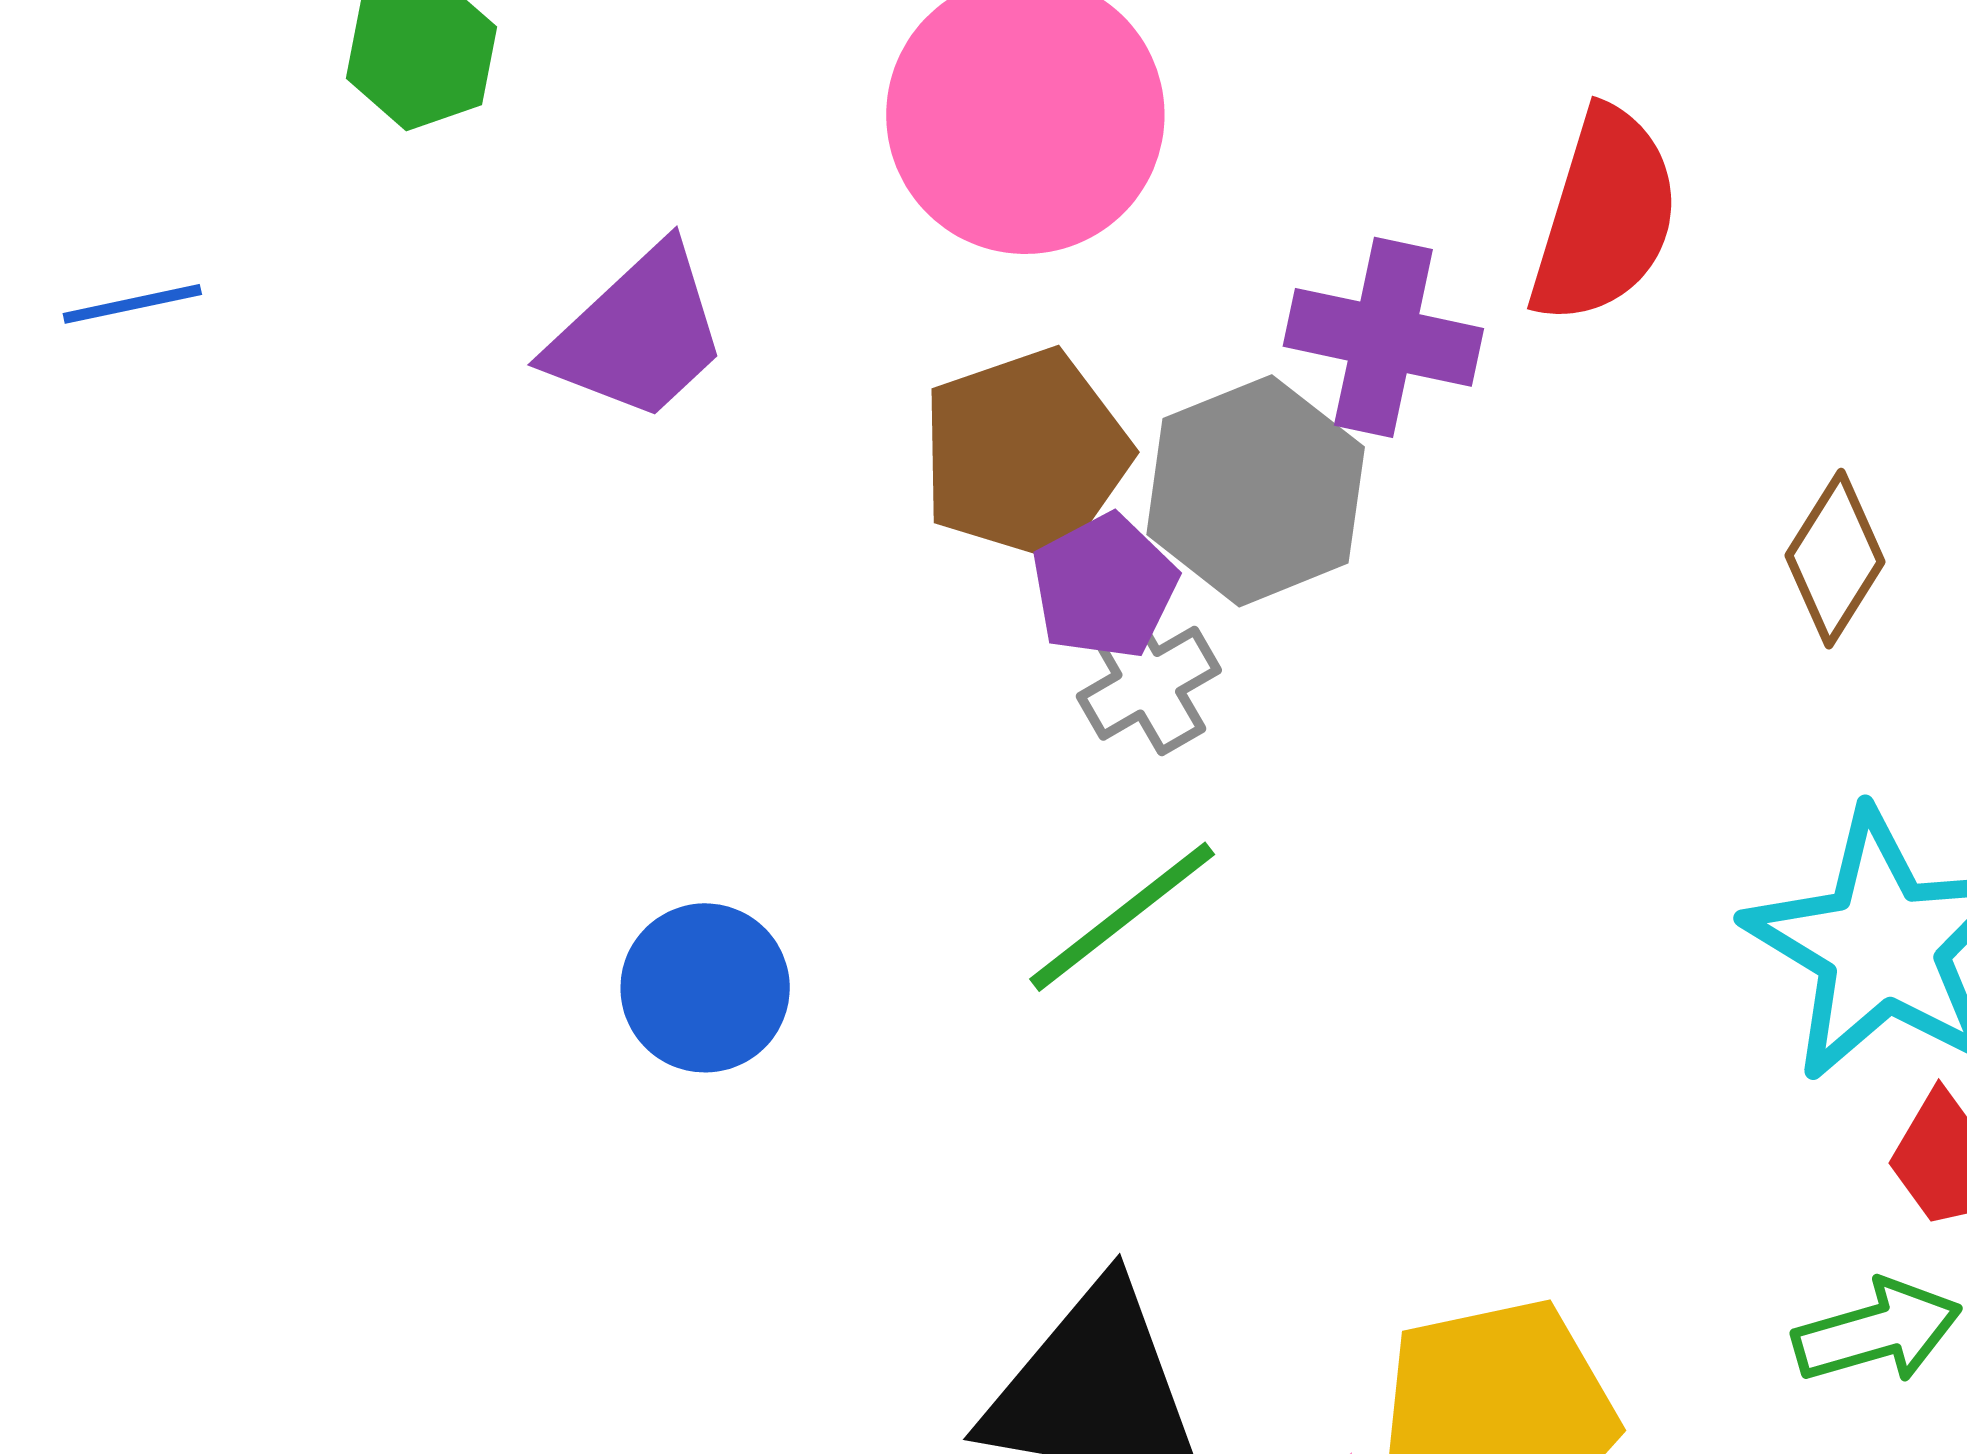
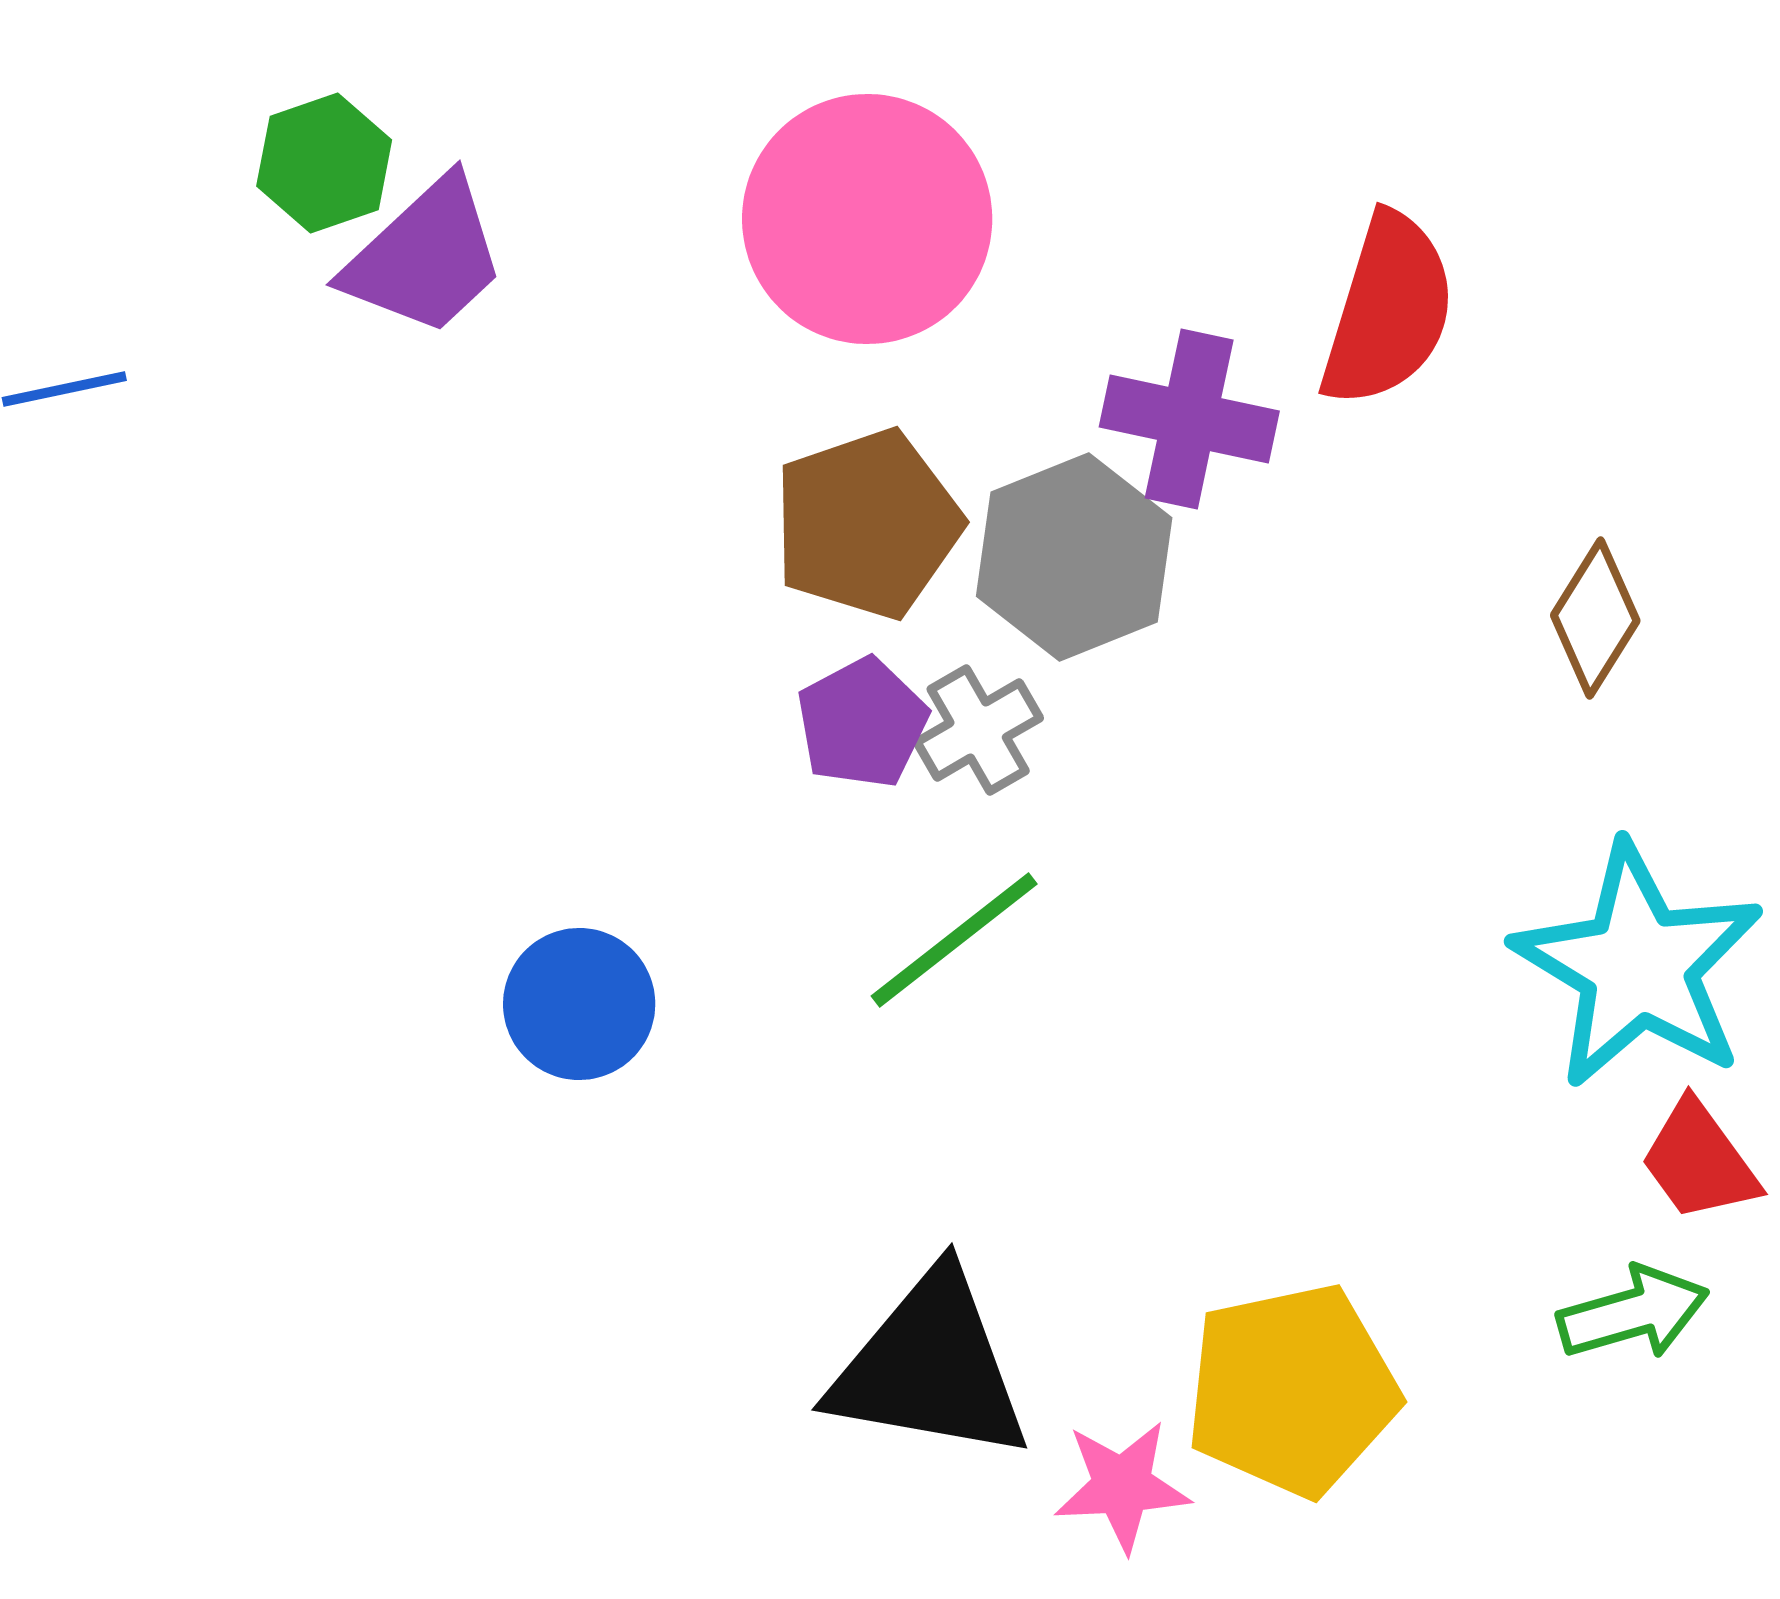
purple trapezoid: (638, 334) -> (425, 257), moved
purple pentagon: (1104, 586) -> (862, 723), moved

